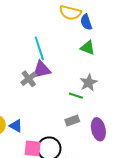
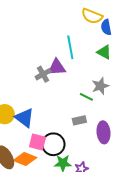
cyan line: (39, 48) -> (70, 47), moved
blue triangle: (16, 126) -> (24, 118), size x1.5

